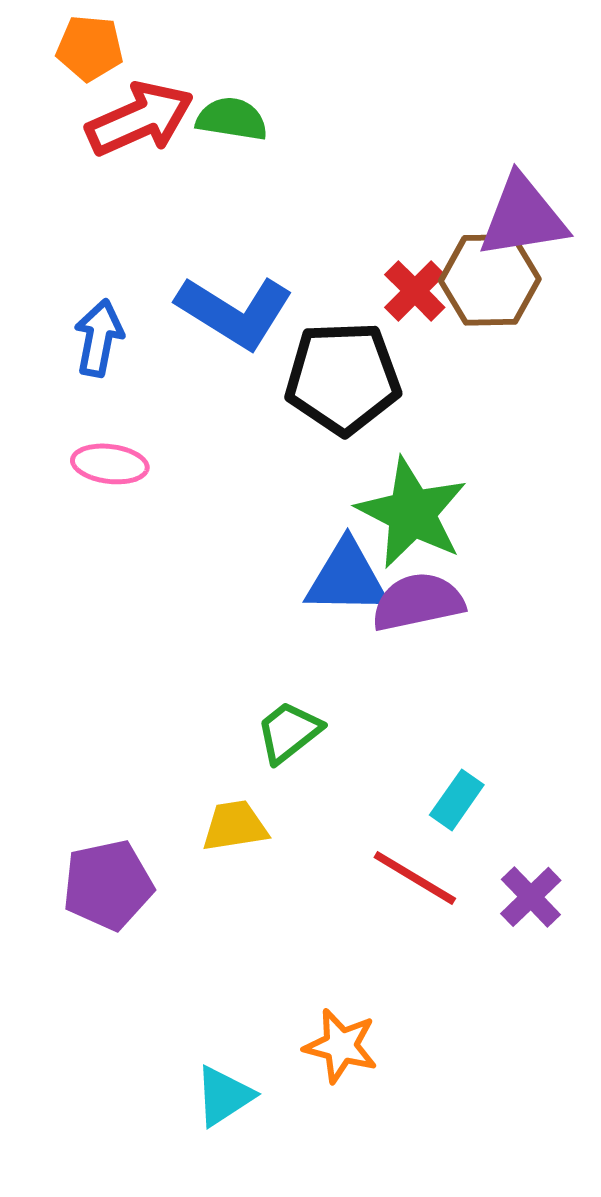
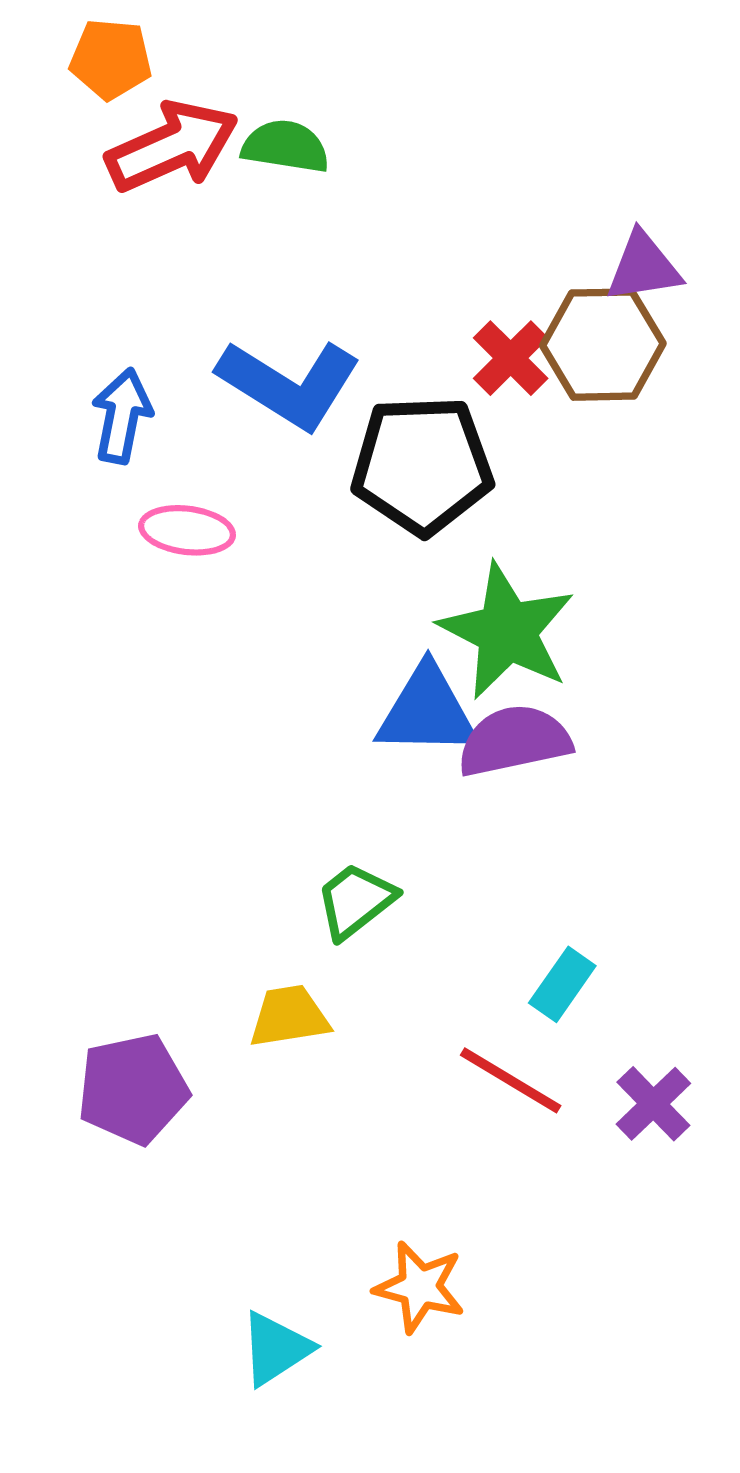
purple triangle: (523, 217) -> (644, 267), size x0.7
pink ellipse: (110, 464) -> (187, 530), moved

